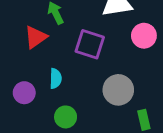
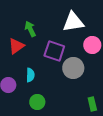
gray circle: (118, 90) -> (73, 68), moved

